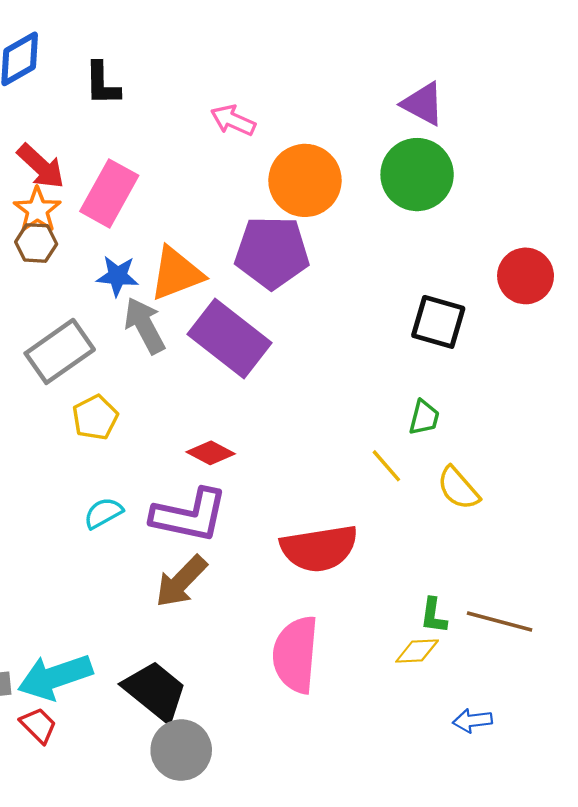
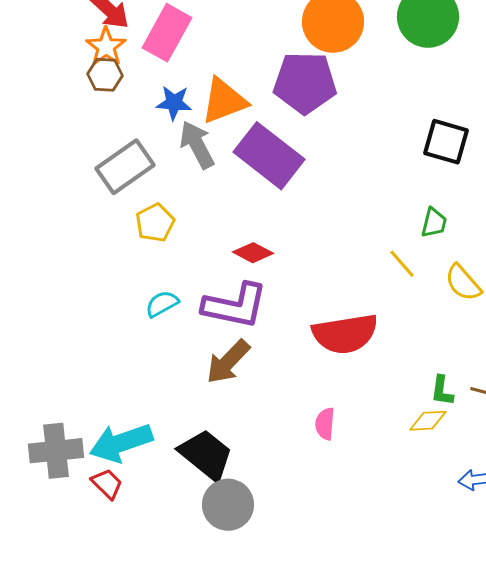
pink semicircle: (296, 655) -> (325, 424), size x0.5

